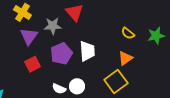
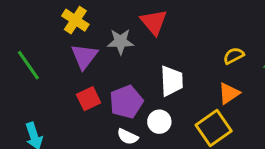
yellow semicircle: (128, 33) -> (234, 56), turned 112
purple pentagon: (61, 54) -> (126, 102), moved
white circle: (77, 86) -> (159, 122), moved

